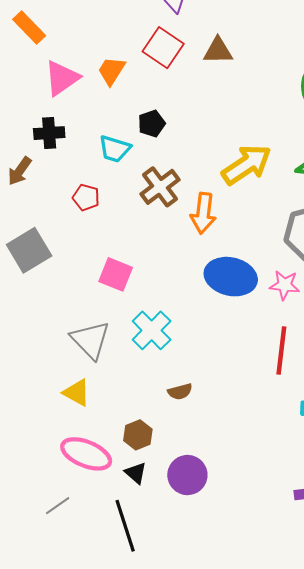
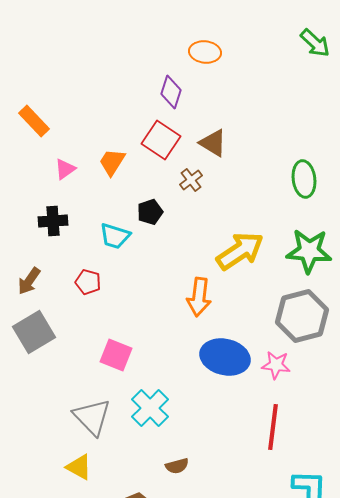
brown triangle: (218, 51) -> (213, 143), turned 32
pink triangle: (62, 78) -> (65, 169), size x0.6
brown arrow: (20, 171) -> (29, 281), moved
brown cross: (160, 187) -> (191, 180), moved, size x0.6

